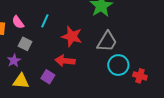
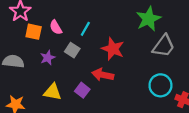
gray trapezoid: (107, 42) -> (164, 46), moved
gray square: (25, 44) -> (72, 50), moved
purple star: (14, 60) -> (48, 58), moved

